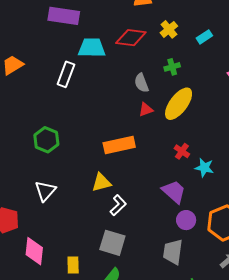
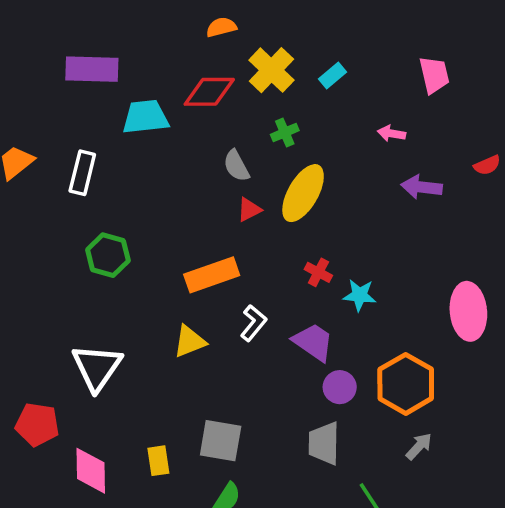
yellow cross: (169, 29) -> (271, 70), size x1.5
white rectangle: (66, 74) -> (82, 173), moved
green hexagon: (46, 140) -> (108, 255), moved
white triangle: (45, 191) -> (97, 367), size x1.4
white L-shape: (118, 205) -> (253, 323), moved
yellow rectangle: (73, 265) -> (158, 461), moved

